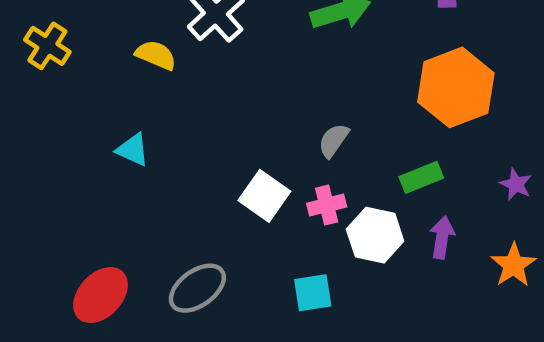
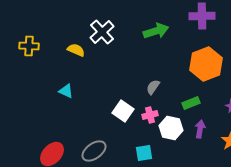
yellow cross: (47, 46) -> (29, 46), turned -30

